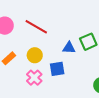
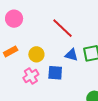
red line: (36, 27) -> (62, 28), moved

